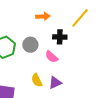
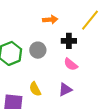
pink semicircle: (52, 57) -> (71, 64), moved
yellow semicircle: (37, 80) -> (35, 89), moved

